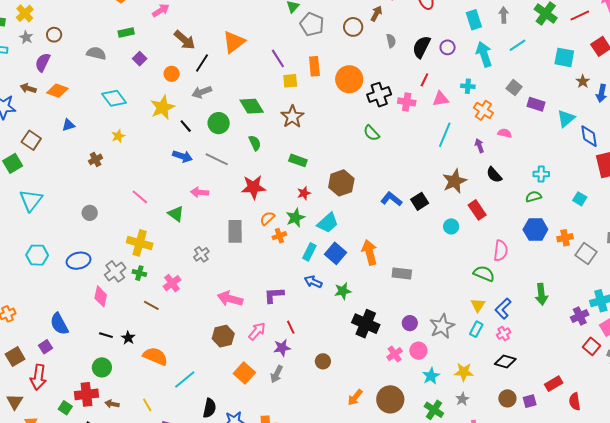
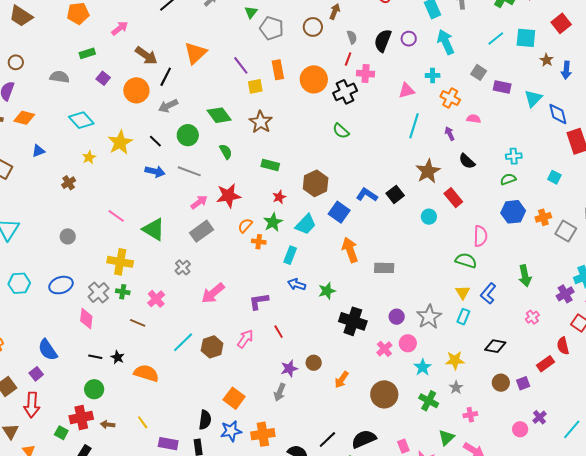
cyan line: (518, 45) -> (496, 38), moved
orange circle: (172, 74) -> (136, 90), size x1.6
red line: (424, 80) -> (348, 59), moved
pink cross: (407, 102) -> (366, 74), moved
yellow star: (163, 107) -> (120, 142), moved
pink arrow: (200, 192) -> (199, 202), moved, turned 144
green triangle: (176, 214) -> (154, 229), size x1.4
gray rectangle: (235, 231) -> (201, 231), moved, turned 60
orange cross: (279, 236) -> (259, 242), turned 32
blue square: (336, 253) -> (339, 212), moved
pink arrow: (230, 299) -> (213, 293), moved, turned -50
pink cross: (504, 334) -> (532, 317), moved
purple star: (282, 348) -> (289, 368), moved
orange square: (244, 373) -> (234, 398), moved
gray arrow: (277, 374) -> (280, 392), moved
cyan line: (185, 380) -> (183, 342), moved
orange arrow: (355, 397) -> (342, 380), moved
red semicircle: (575, 401) -> (563, 346), moved

